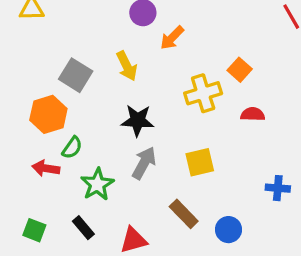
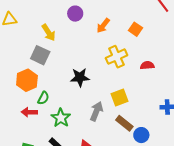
orange arrow: (172, 38) -> (103, 26), moved
yellow arrow: (127, 66) -> (49, 33), moved
orange square: (240, 70) -> (136, 29), moved
gray arrow: (144, 163) -> (96, 111), moved
brown rectangle: (184, 214) -> (124, 123), moved

